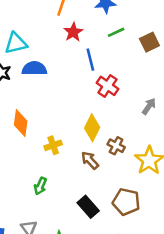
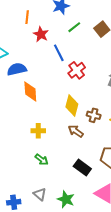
red cross: (107, 86) -> (77, 70), turned 30
orange diamond: (21, 123) -> (30, 91), moved
yellow cross: (53, 145) -> (38, 131), moved, turned 32
green arrow: (40, 186) -> (42, 160), turned -64

